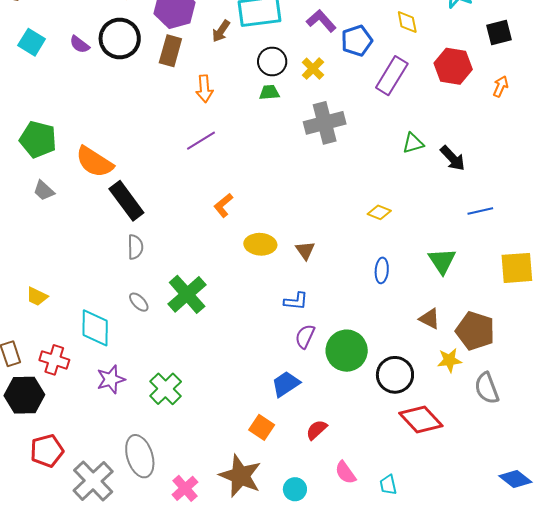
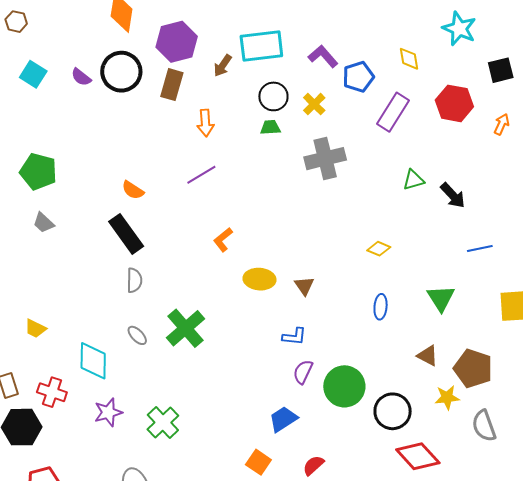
orange semicircle: (94, 162) -> (133, 190), moved, size x0.6

